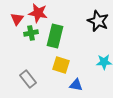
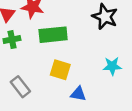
green cross: (31, 33) -> (12, 40), moved
green rectangle: (55, 36) -> (53, 35), turned 70

